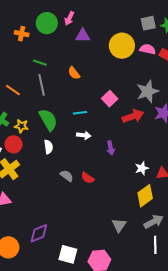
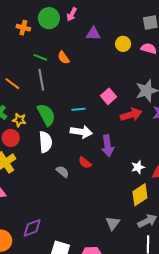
purple triangle: (83, 36) -> (93, 34), moved
yellow circle: (122, 46) -> (123, 44), size x0.6
orange semicircle: (74, 73) -> (64, 58), moved
white arrow: (84, 135) -> (81, 132), size x1.5
white semicircle: (48, 147) -> (45, 142), size x1.5
purple arrow: (111, 148) -> (108, 146), size x1.5
red semicircle: (88, 178) -> (85, 163), moved

